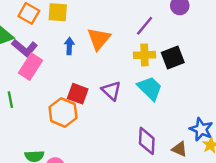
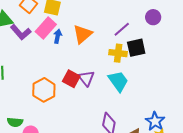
black square: (173, 57) -> (136, 48), moved
pink rectangle: (31, 67) -> (46, 28), moved
red square: (78, 94) -> (71, 79), moved

